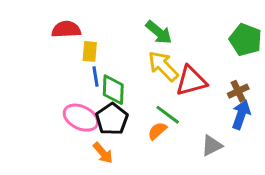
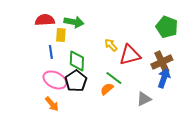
green arrow: (159, 32) -> (74, 22), moved, turned -30
yellow arrow: (163, 66) -> (111, 45), size x0.6
blue line: (96, 76) -> (51, 52), moved
brown cross: (238, 91) -> (162, 62), size x1.5
orange arrow: (103, 153) -> (52, 104), moved

